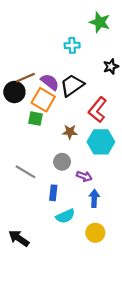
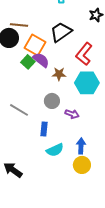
brown line: (25, 78) -> (19, 25), turned 30
purple semicircle: (50, 82) -> (41, 60), moved
green square: (35, 119) -> (28, 62), turned 32
blue arrow: (94, 198) -> (81, 146), moved

